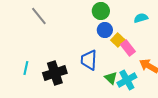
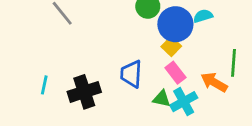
blue circle: (105, 30) -> (175, 24), moved, size x1.6
pink rectangle: (128, 48) -> (175, 73), moved
green triangle: (111, 78) -> (162, 99), turned -32

